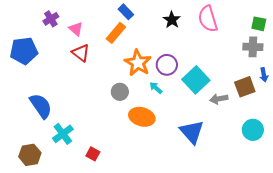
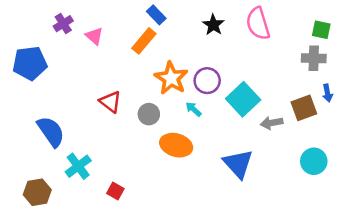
red triangle: (81, 53) -> (110, 102), moved

